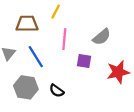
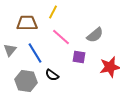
pink line: (64, 39) -> (61, 37), turned -54
black semicircle: (57, 91) -> (52, 75), moved

